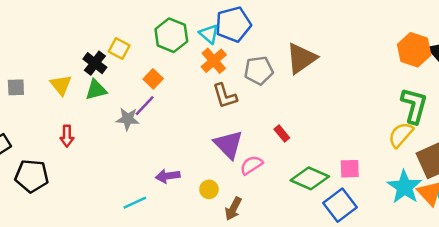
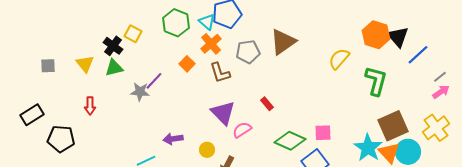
orange square: (153, 79) -> (187, 64), moved
yellow semicircle: (401, 135) -> (339, 59), moved

